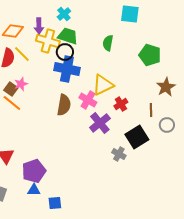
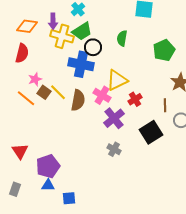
green trapezoid: (68, 36) -> (82, 31), turned 130
black circle: (65, 52) -> (93, 47), moved
yellow line: (22, 54) -> (58, 92), moved
green pentagon: (150, 55) -> (164, 50), turned 30
brown square: (11, 89) -> (44, 92), moved
gray cross: (119, 154) -> (114, 149), moved

